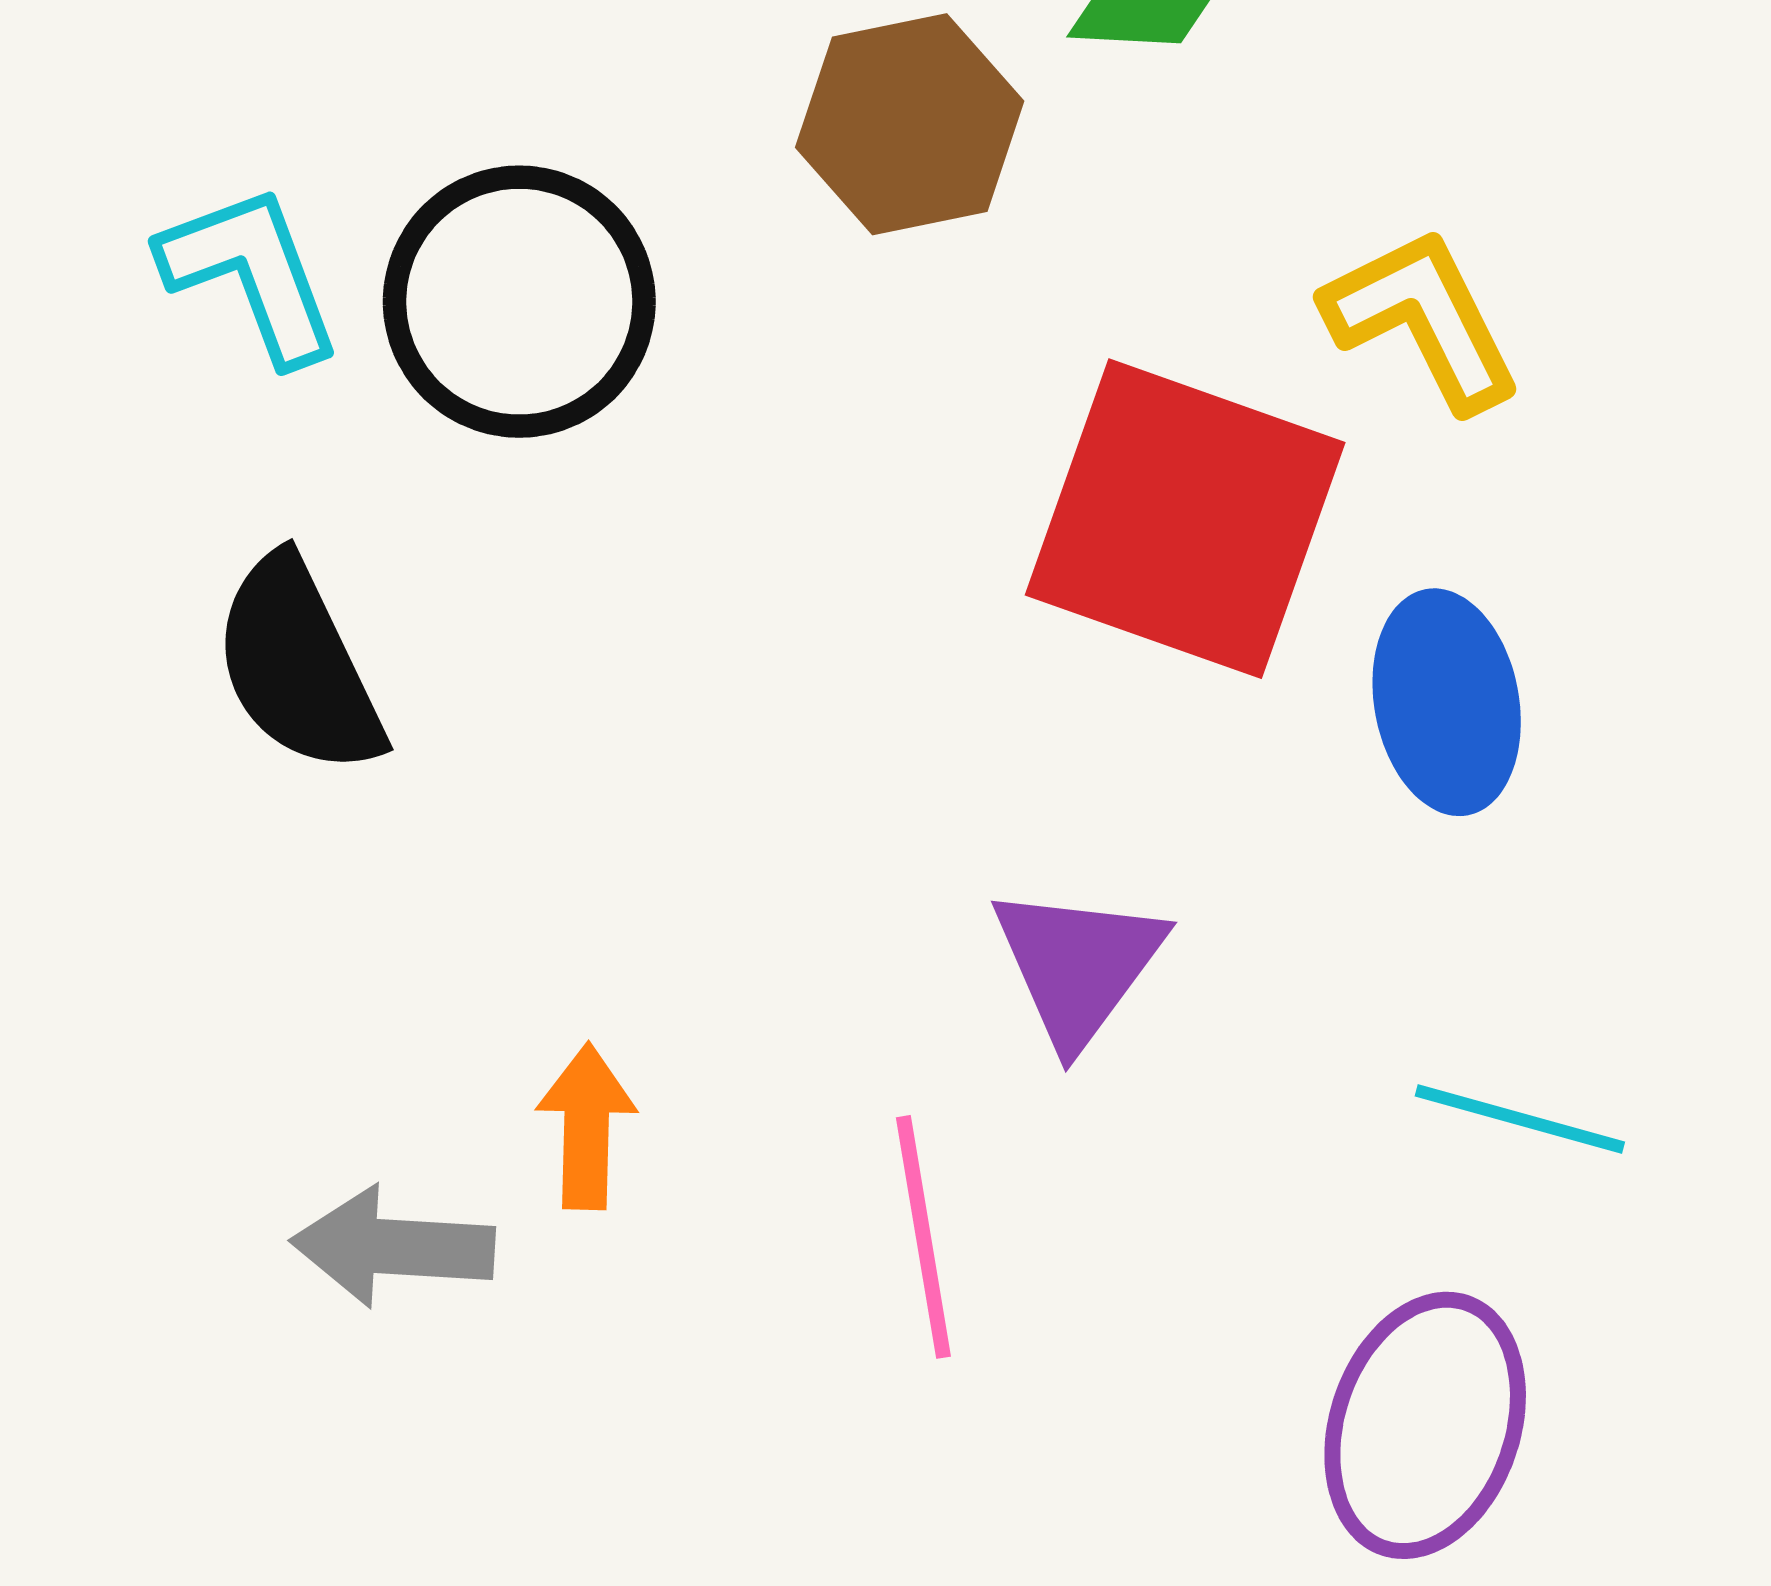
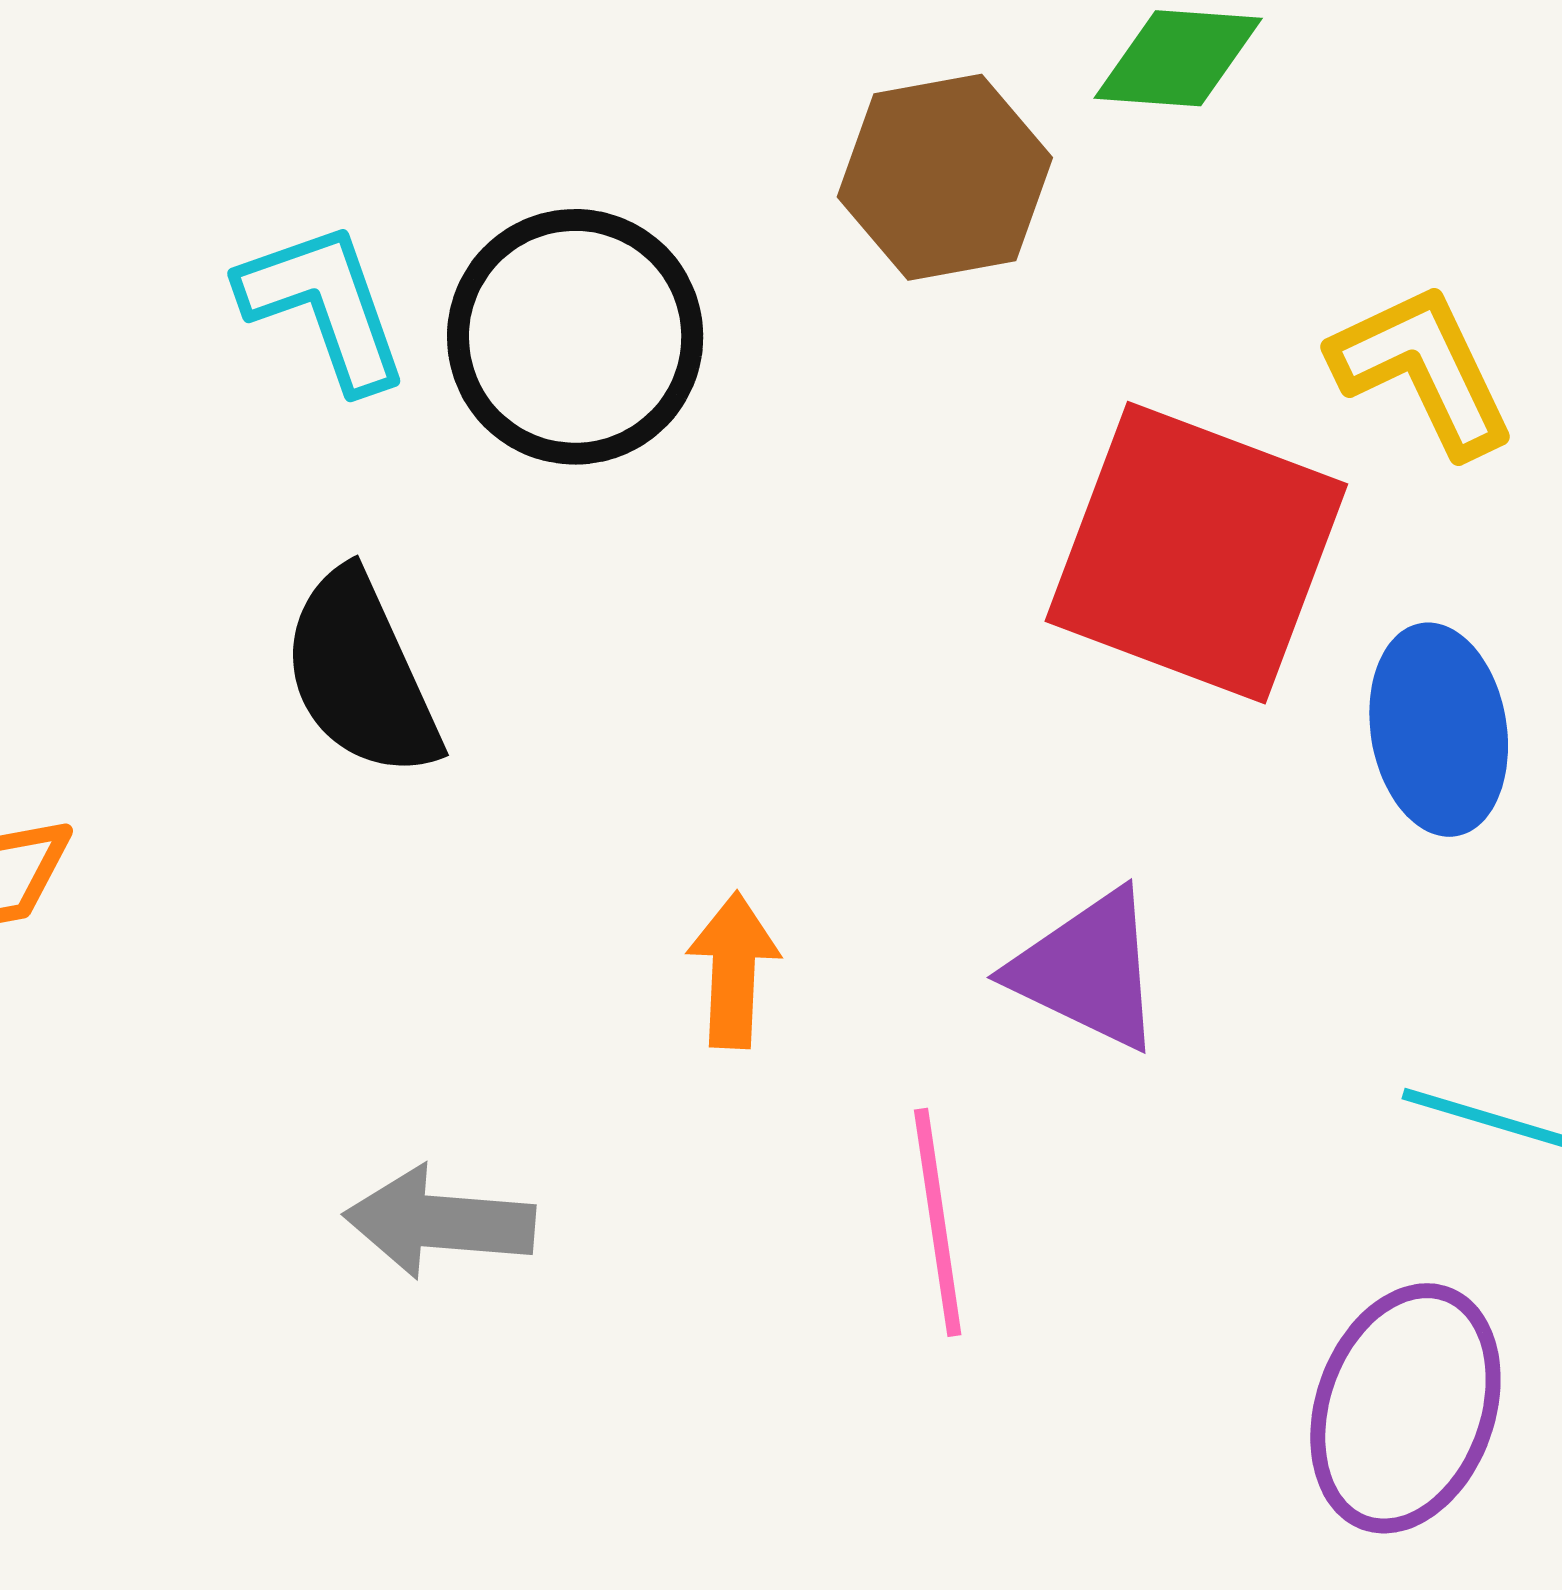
purple triangle: (1078, 965) -> (1088, 970), turned -42
orange arrow: (586, 1126) -> (733, 970), moved

